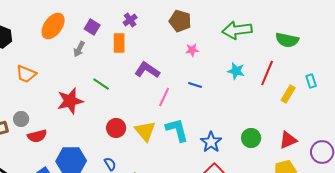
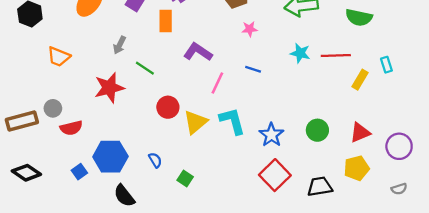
gray arrow: (79, 49) -> (120, 45), moved
red line: (267, 73) -> (336, 55), turned 65
red circle: (116, 128) -> (168, 107), moved
yellow triangle: (145, 131) -> (196, 122), turned 30

